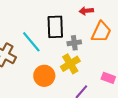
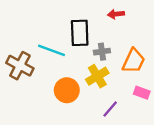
orange trapezoid: (101, 32) -> (134, 61), moved
cyan line: (31, 42) -> (52, 50), turned -30

